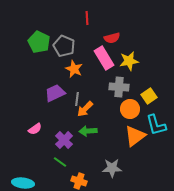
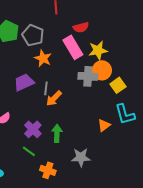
orange circle: (130, 109) -> (102, 70), moved
green arrow: (88, 131) -> (57, 133), moved, turned 96
orange triangle: (135, 136) -> (104, 125), size x0.6

